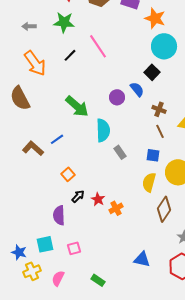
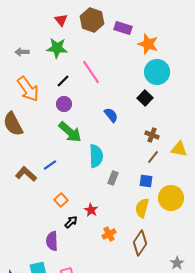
blue semicircle: (137, 89) -> (111, 115), moved
purple circle: (117, 97) -> (64, 104), moved
brown line: (160, 131) -> (153, 157), turned 64
gray rectangle: (120, 152) -> (113, 178), turned 56
red star: (98, 199) -> (91, 210), moved
brown diamond: (164, 209) -> (140, 243), moved

